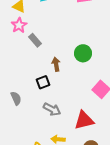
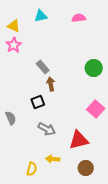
gray rectangle: (35, 40) -> (43, 67), moved
green circle: (83, 53) -> (94, 68), moved

